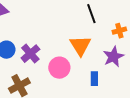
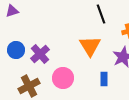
pink circle: (59, 68) -> (63, 78), moved

